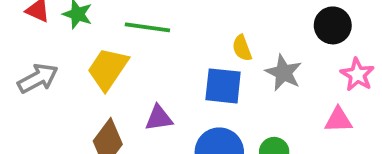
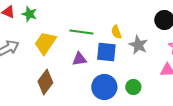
green line: (147, 27) -> (81, 32), moved
purple triangle: (159, 118) -> (79, 59), moved

